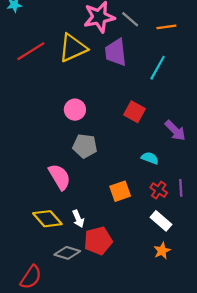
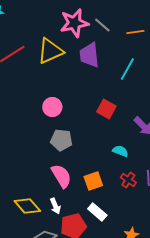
pink semicircle: (60, 177) -> (61, 176), moved
white rectangle: (161, 221) -> (97, 212), moved

